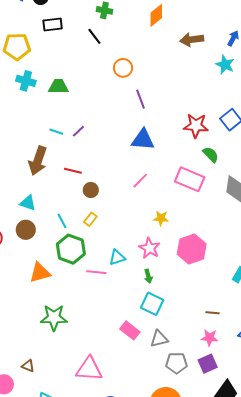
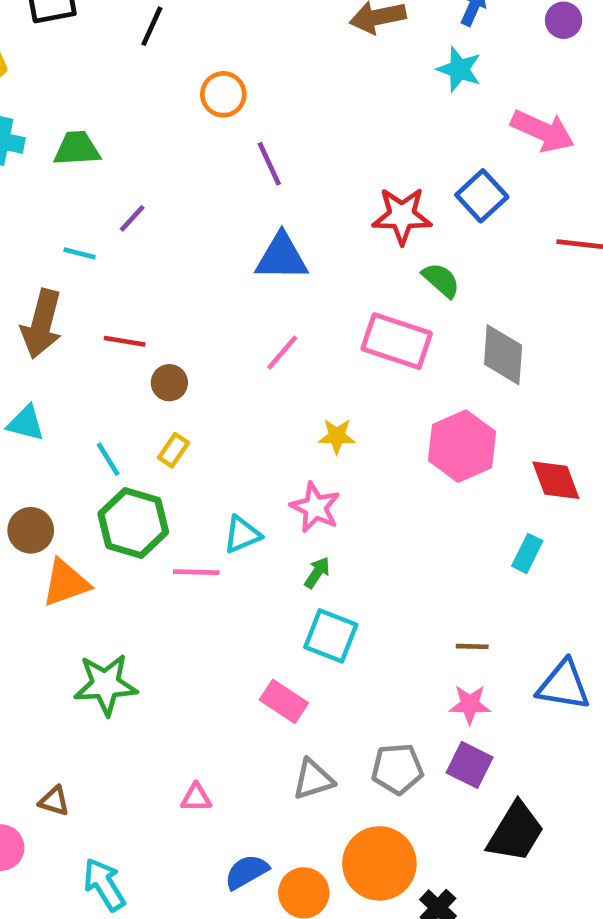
black line: (94, 36) -> (152, 26), turned 66
purple line: (78, 131) -> (132, 218), moved
brown circle: (26, 230) -> (31, 530), moved
pink hexagon: (192, 249) -> (462, 446), moved
green arrow: (148, 276) -> (317, 573), turned -128
gray triangle: (159, 339) -> (313, 779), moved
purple square: (208, 364) -> (470, 765), turned -36
pink triangle: (89, 369) -> (196, 798), size x0.5

